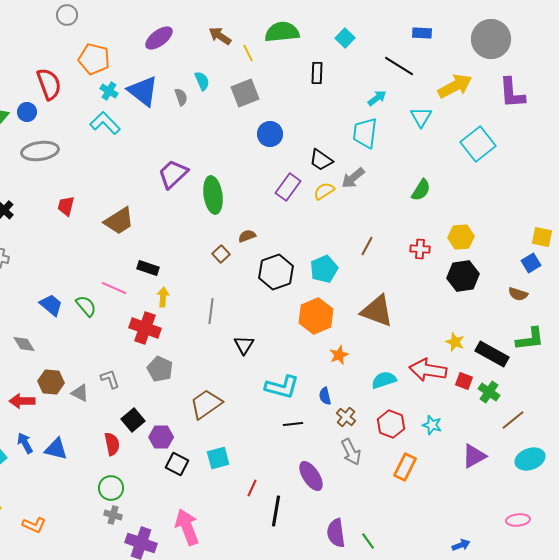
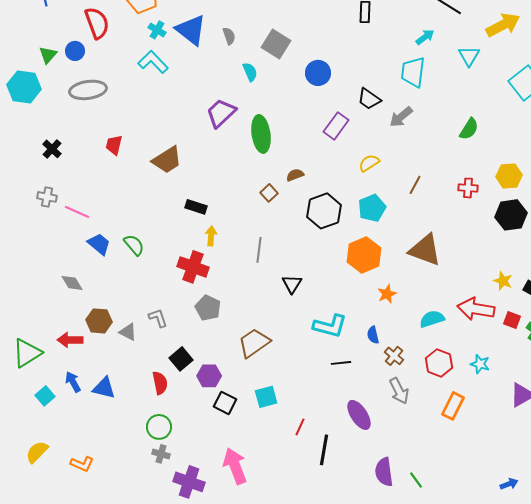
cyan semicircle: (202, 81) -> (250, 72), moved
gray square: (245, 93) -> (276, 44), moved, turned -36
yellow semicircle: (324, 191) -> (369, 163), moved
pink line: (114, 288) -> (77, 212), moved

